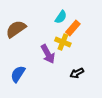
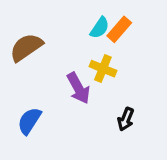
orange rectangle: (73, 28) -> (119, 29), moved
black arrow: (77, 73) -> (126, 119), turned -40

